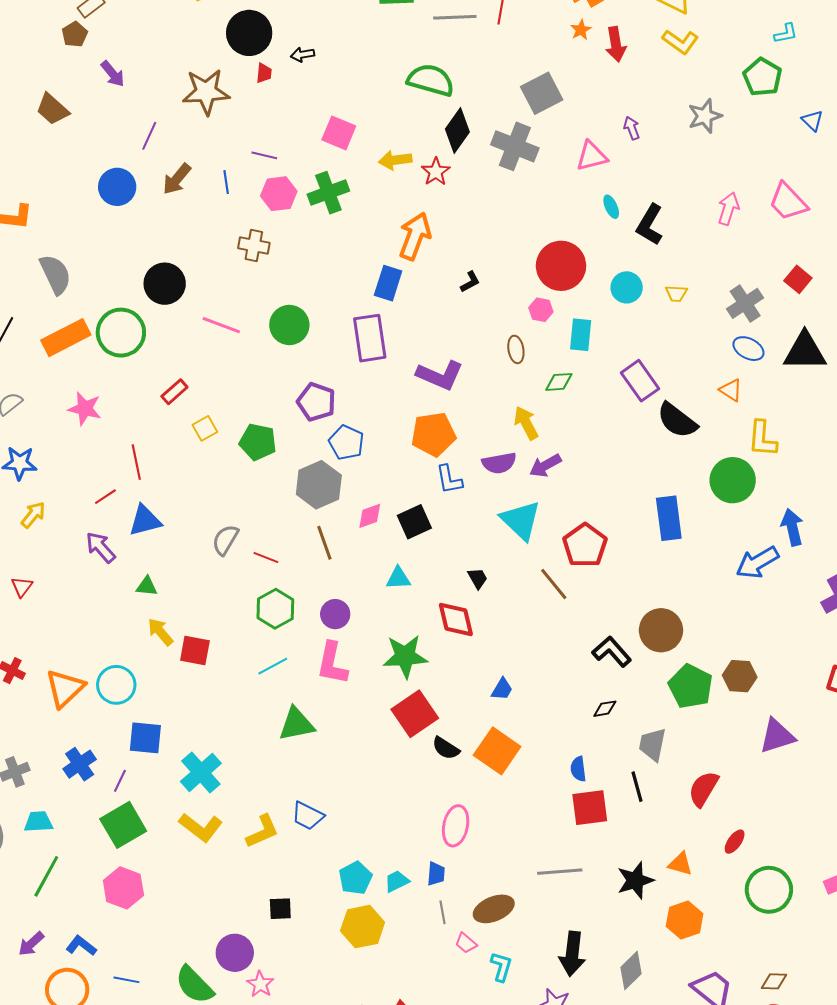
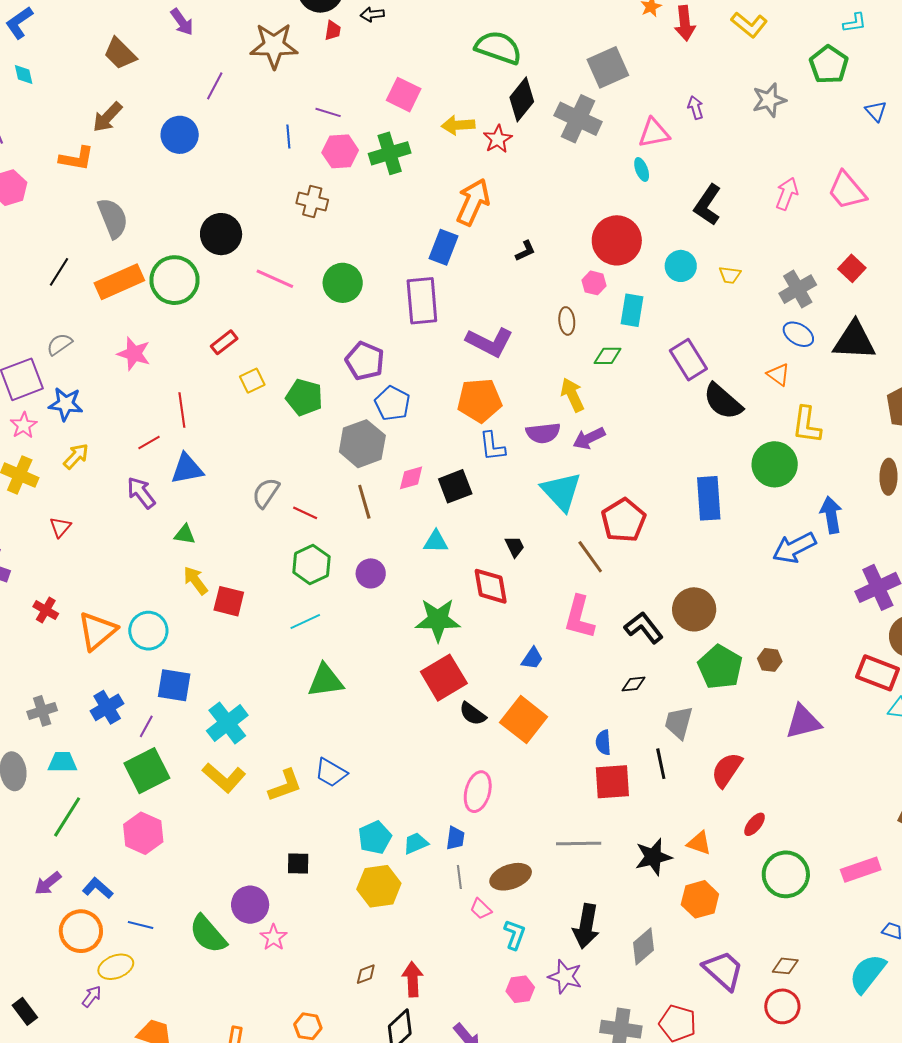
brown arrow: (177, 179) -> (107, 117), moved
cyan ellipse: (611, 207) -> (642, 169), moved
pink L-shape: (332, 663) -> (579, 617), moved
brown hexagon: (740, 676) -> (770, 660), size x0.7

